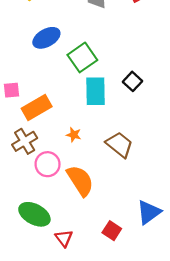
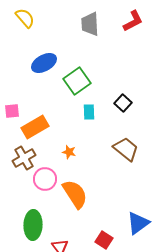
cyan rectangle: (95, 91) -> (89, 112), size x0.6
brown trapezoid: (119, 145) -> (126, 149), moved
green ellipse: (34, 214) -> (33, 225), turned 64

